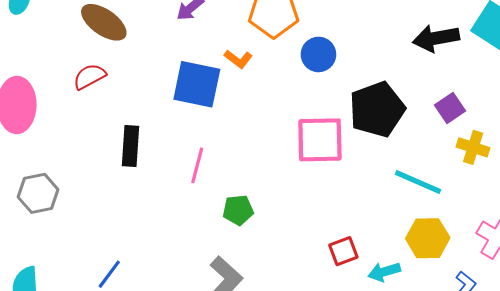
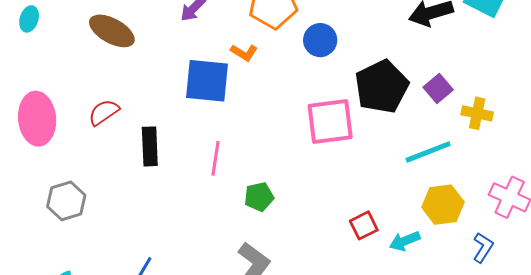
red semicircle: (90, 76) -> (104, 112), moved
purple square: (450, 108) -> (438, 88), moved
cyan line: (418, 182) -> (428, 152), turned -39

